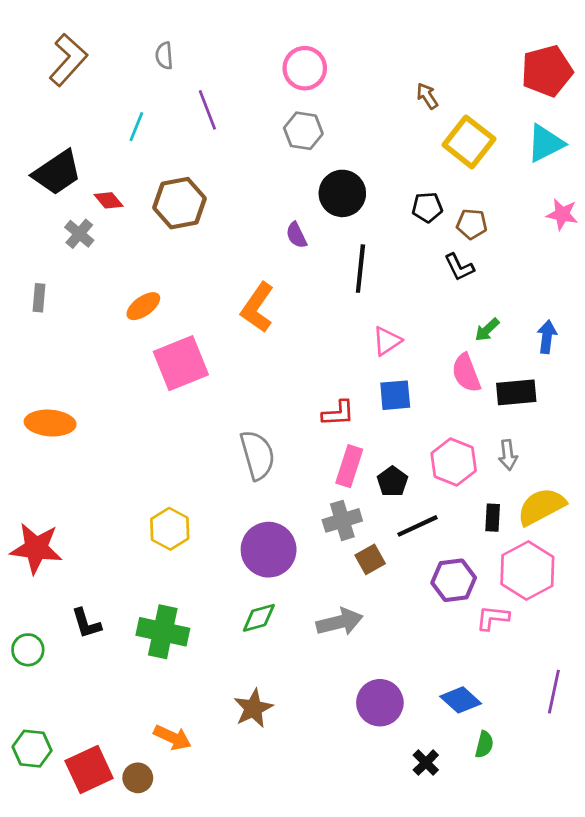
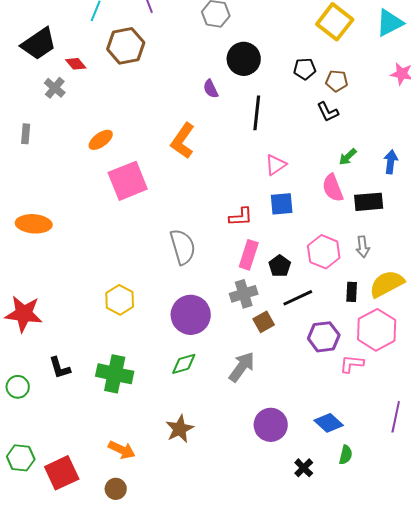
brown hexagon: (180, 203) -> (126, 46), moved
gray arrow: (340, 622) -> (242, 367), turned -40
brown circle: (138, 778) -> (116, 489), moved

